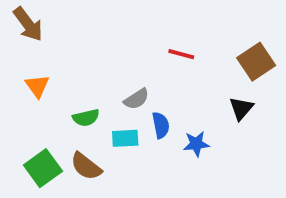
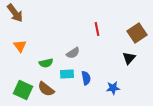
red line: (181, 54) -> (97, 29), turned 64
blue semicircle: (161, 125) -> (86, 78), moved
blue star: (196, 144) -> (113, 88), moved
green square: (43, 168) -> (23, 90), turned -30

